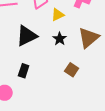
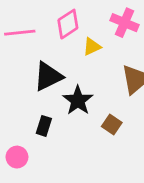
black star: (60, 39) -> (78, 100), moved, size x1.5

